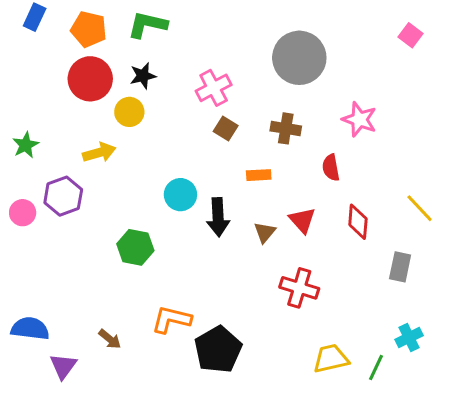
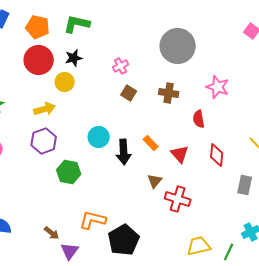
pink cross: (214, 88) -> (121, 66), size x0.7
orange rectangle: (259, 175) -> (151, 143), moved, turned 49
purple hexagon: (63, 196) -> (44, 141), moved
brown triangle: (265, 232) -> (155, 181), moved
purple triangle: (63, 366) -> (70, 251), moved

